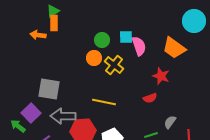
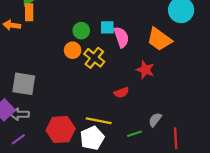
red semicircle: (150, 98) -> (121, 93), moved
yellow line: (104, 102) -> (99, 121), moved
gray arrow: (63, 116) -> (19, 114), moved, size x0.7

